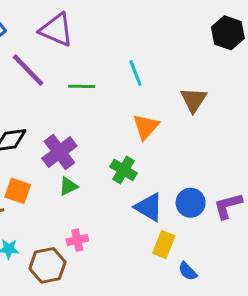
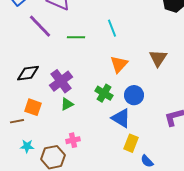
brown triangle: (194, 100) -> (158, 58), moved
blue circle: (191, 203) -> (134, 95), moved

